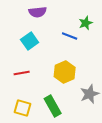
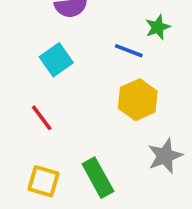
yellow hexagon: (65, 72) -> (138, 100), moved
red line: (22, 73) -> (42, 118), turned 63

